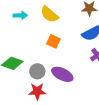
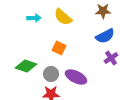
orange square: (53, 41) -> (59, 48), moved

